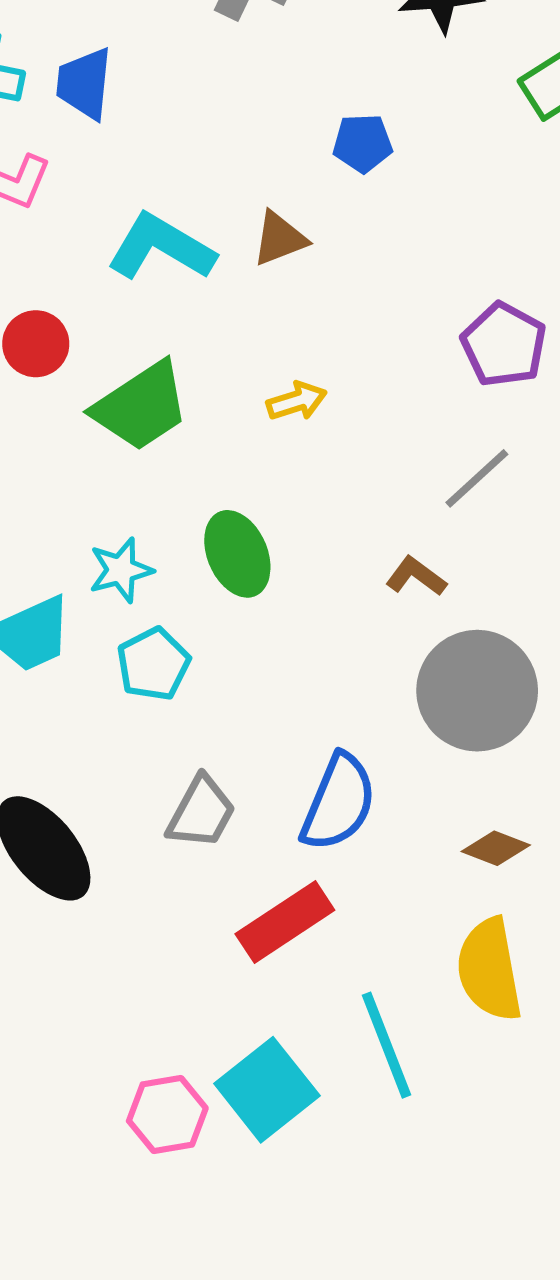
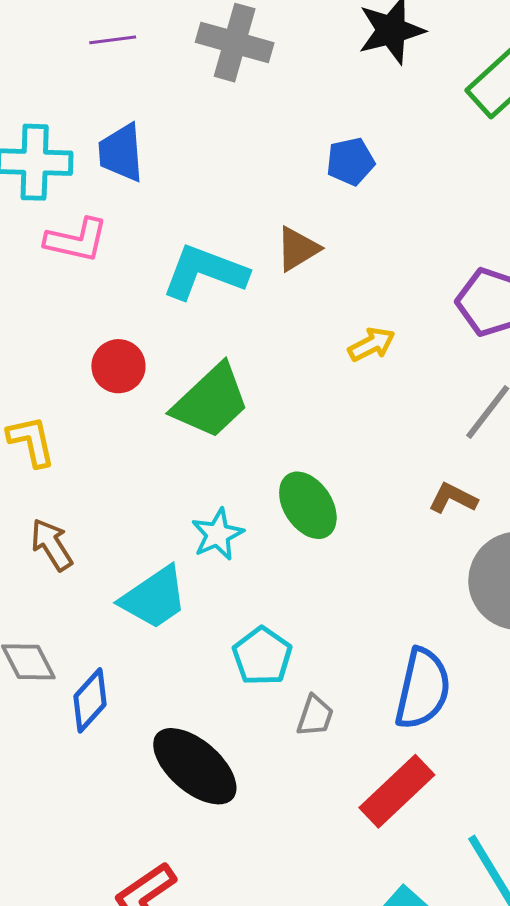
yellow arrow: (297, 401) -> (372, 344), moved
cyan pentagon: (153, 664) -> (262, 656), moved
gray trapezoid: (201, 812) -> (315, 716), size x0.7

